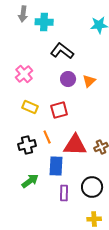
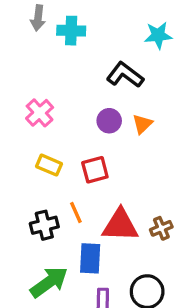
black L-shape: (62, 51) -> (125, 75), moved
green arrow: (30, 181) -> (49, 282), size x1.4

